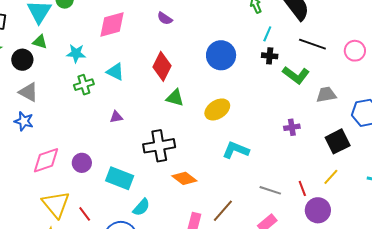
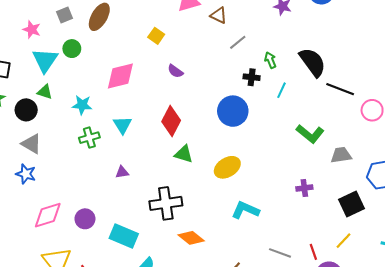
black line: (312, 44) -> (340, 89), moved
black cross: (270, 56) -> (252, 77), moved
cyan triangle: (115, 72) -> (122, 125), turned 30

